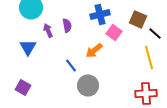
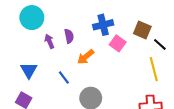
blue triangle: (28, 47) -> (29, 70), moved
orange arrow: (94, 50) -> (86, 57), moved
blue line: (71, 65) -> (64, 77), moved

